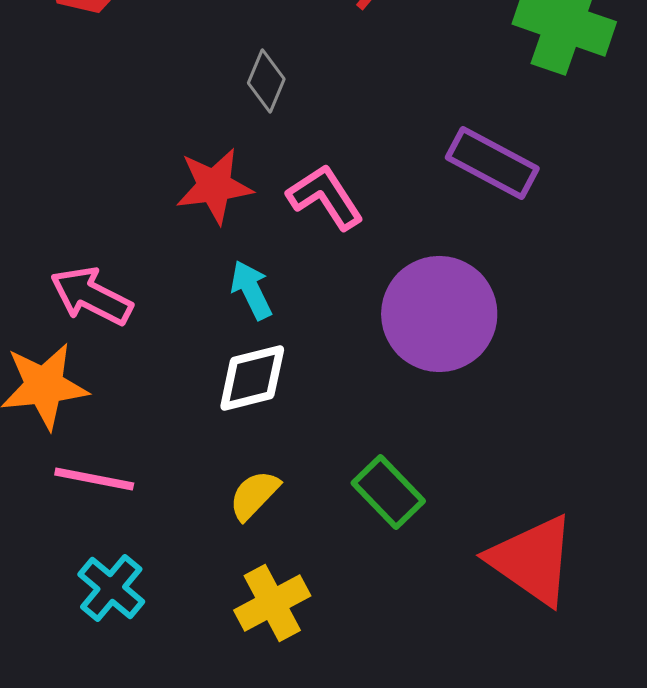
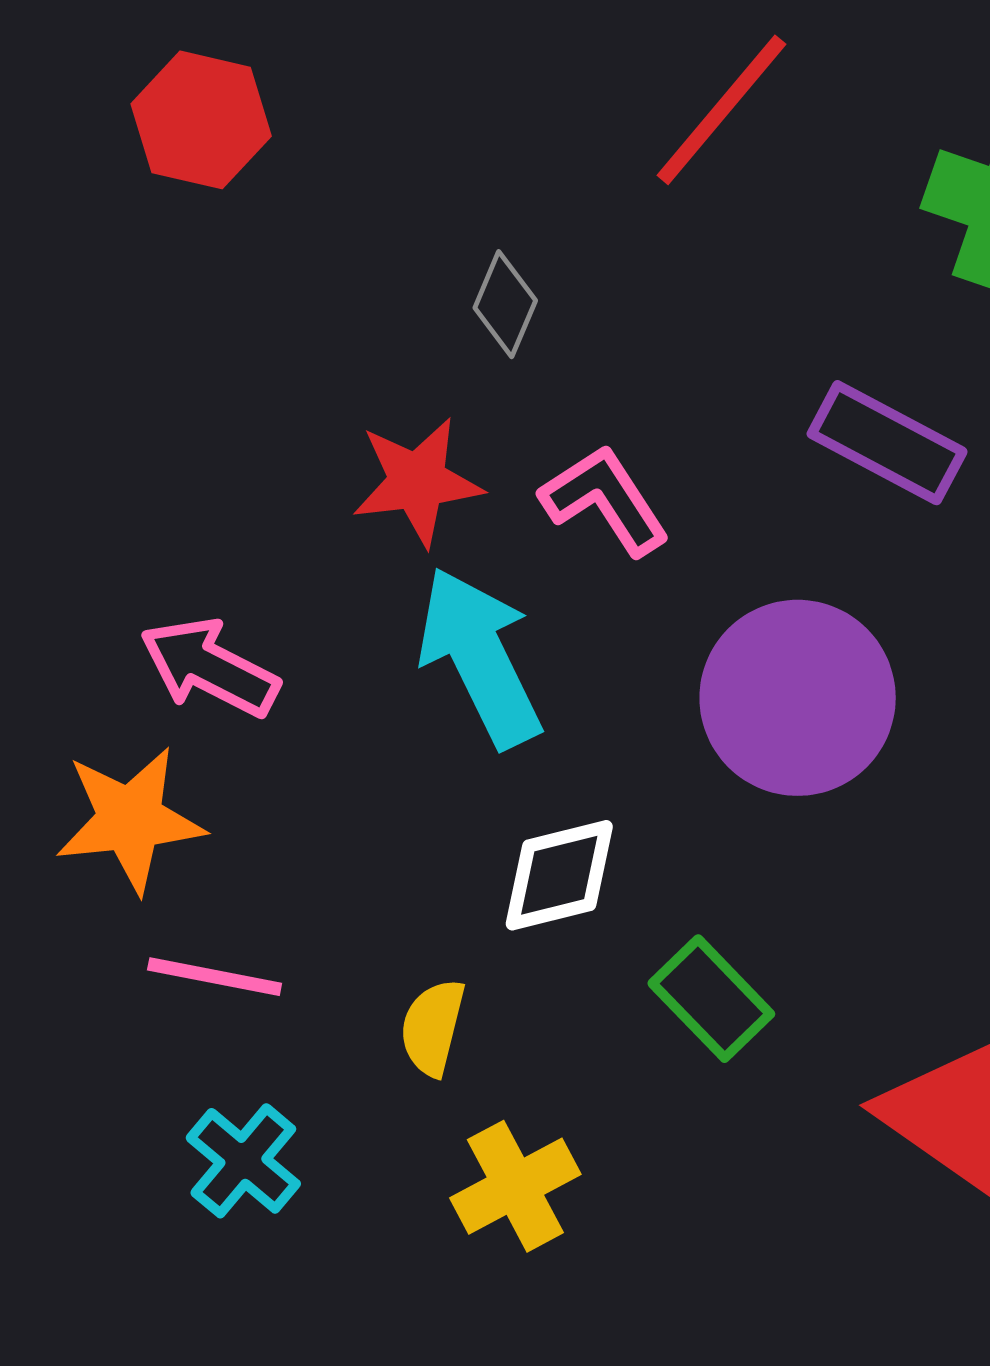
cyan arrow: (251, 290) -> (480, 657), size x1.8
white diamond: (252, 378) -> (559, 875), moved
yellow semicircle: (254, 495) -> (433, 1027), moved, turned -30

